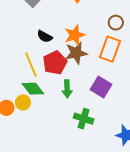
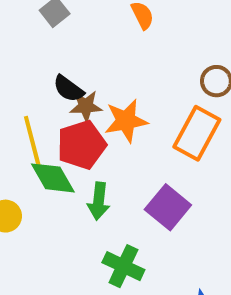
orange star: (75, 35) -> (126, 121), moved
brown star: (76, 53) -> (86, 106), moved, size x0.7
green diamond: (33, 89) -> (53, 178), moved

